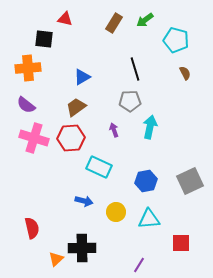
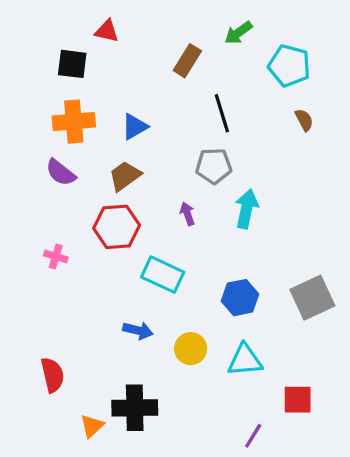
brown rectangle: (114, 23) -> (187, 61), moved
orange cross: (28, 68) -> (74, 122), moved
purple semicircle: (26, 105) -> (61, 173), moved
pink cross: (34, 138) -> (56, 256), moved, size x0.5
purple line: (139, 265) -> (253, 436), moved

